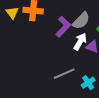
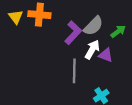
gray line: (64, 74) -> (74, 71), moved, turned -65

